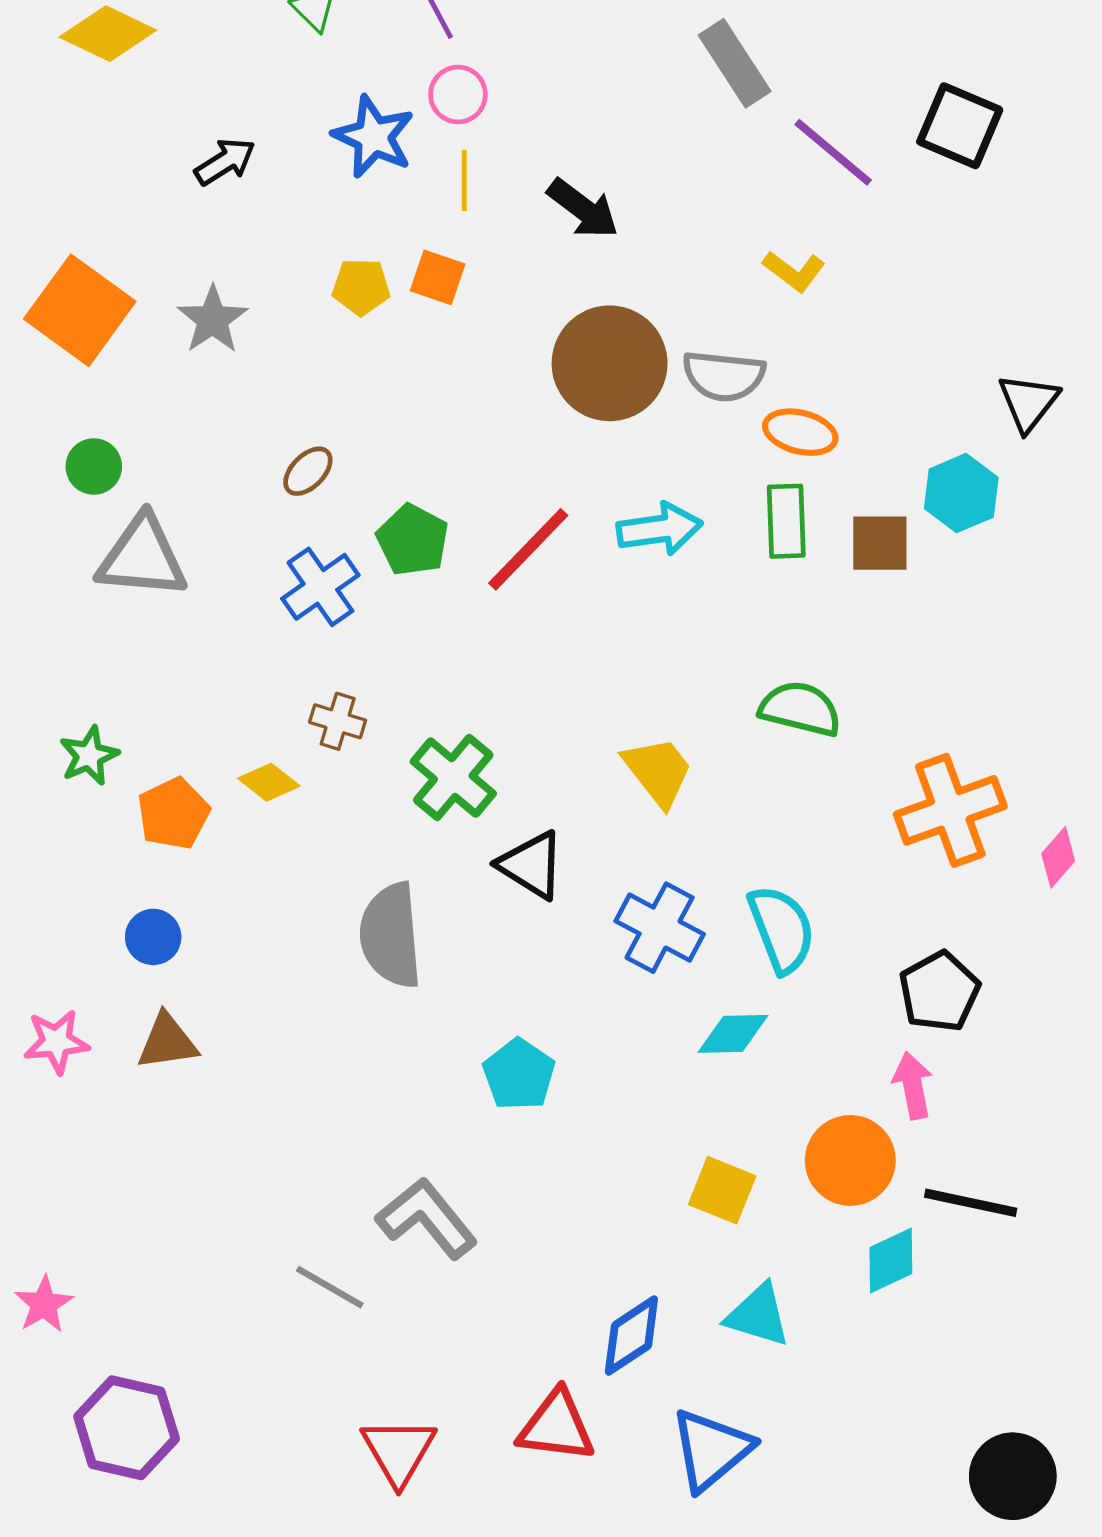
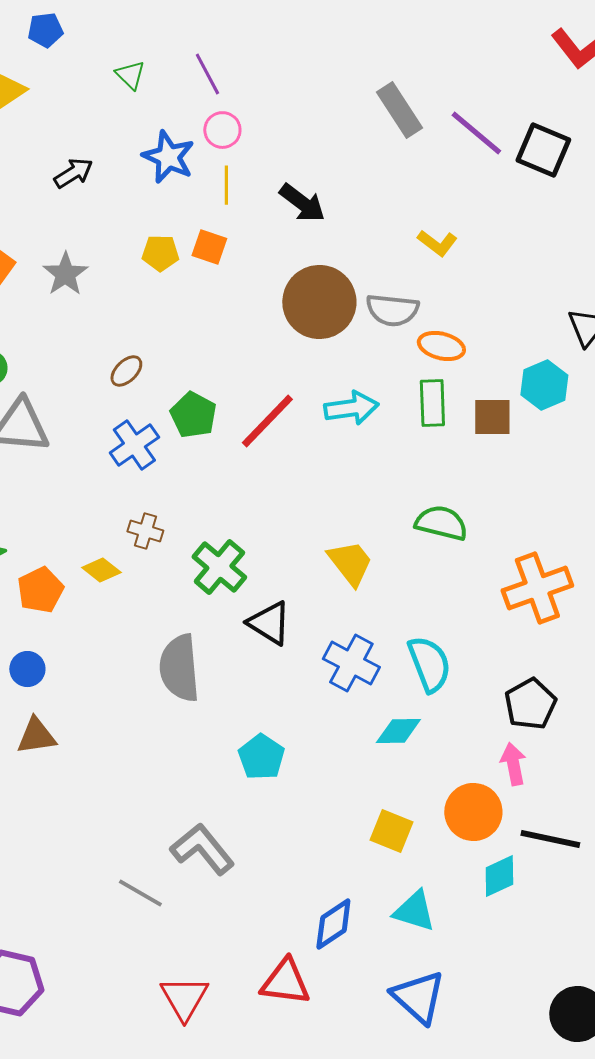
purple line: (833, 152) -> (476, 133), moved
blue triangle: (711, 1450) -> (418, 997), moved, turned -38

